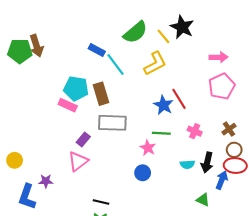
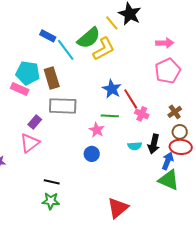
green semicircle: (135, 32) -> (89, 38), moved
red line: (179, 99) -> (131, 99), moved
green triangle: (203, 200) -> (169, 180), moved, size x1.6

